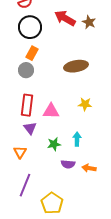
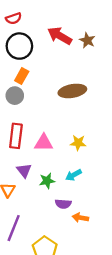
yellow star: (85, 104) -> (78, 143), moved
purple triangle: (30, 128) -> (24, 170), moved
cyan arrow: (77, 139) -> (74, 175), turned -120
orange arrow: (89, 168) -> (80, 218), moved

